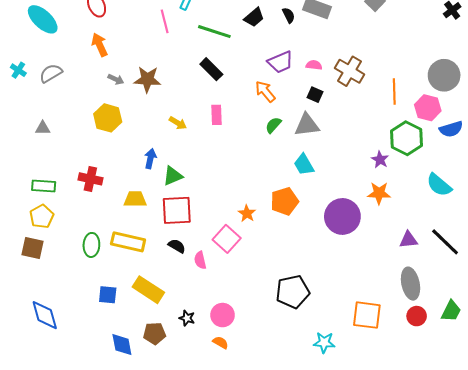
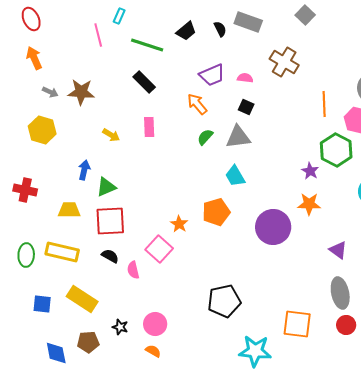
brown cross: (350, 71) -> (284, 62), moved
purple triangle: (408, 240) -> (338, 250), turned 42
cyan star: (324, 342) -> (255, 351), size x1.5

